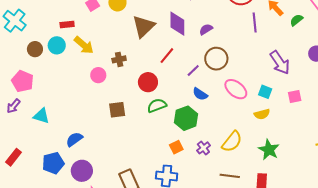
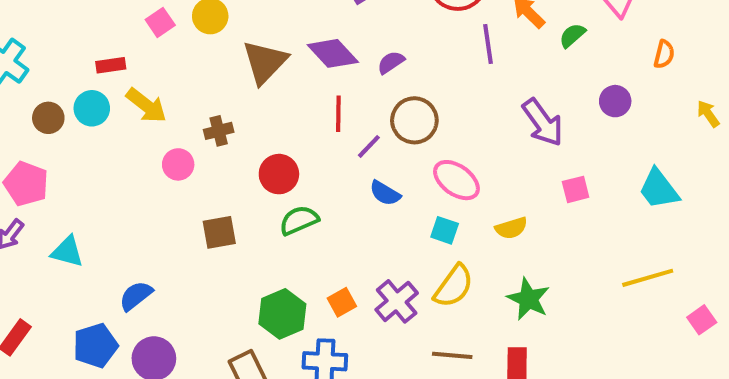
purple diamond: (177, 24) -> (333, 53), turned -40
red line: (167, 56) -> (338, 114), moved, turned -36
cyan square: (265, 92) -> (445, 230), moved
green hexagon: (186, 118) -> (282, 314), moved
purple cross: (203, 148) -> (397, 301), size x1.5

